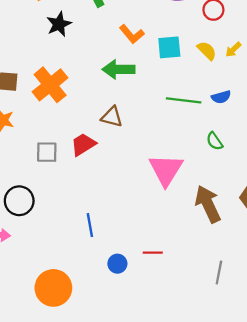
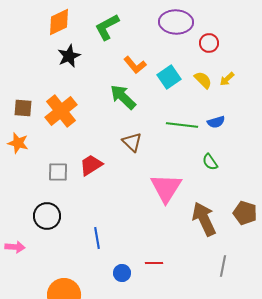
cyan square: (169, 47) -> (169, 77), turned -30
green arrow: (119, 69) -> (123, 97), turned 44
brown triangle: (112, 117) -> (132, 142), moved, turned 30
black circle: (19, 201) -> (47, 216), moved
gray line: (219, 272) -> (223, 266), moved

